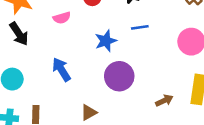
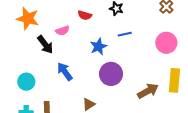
black arrow: (19, 34) -> (45, 45), moved
brown arrow: (164, 101) -> (148, 91), size x1.5

